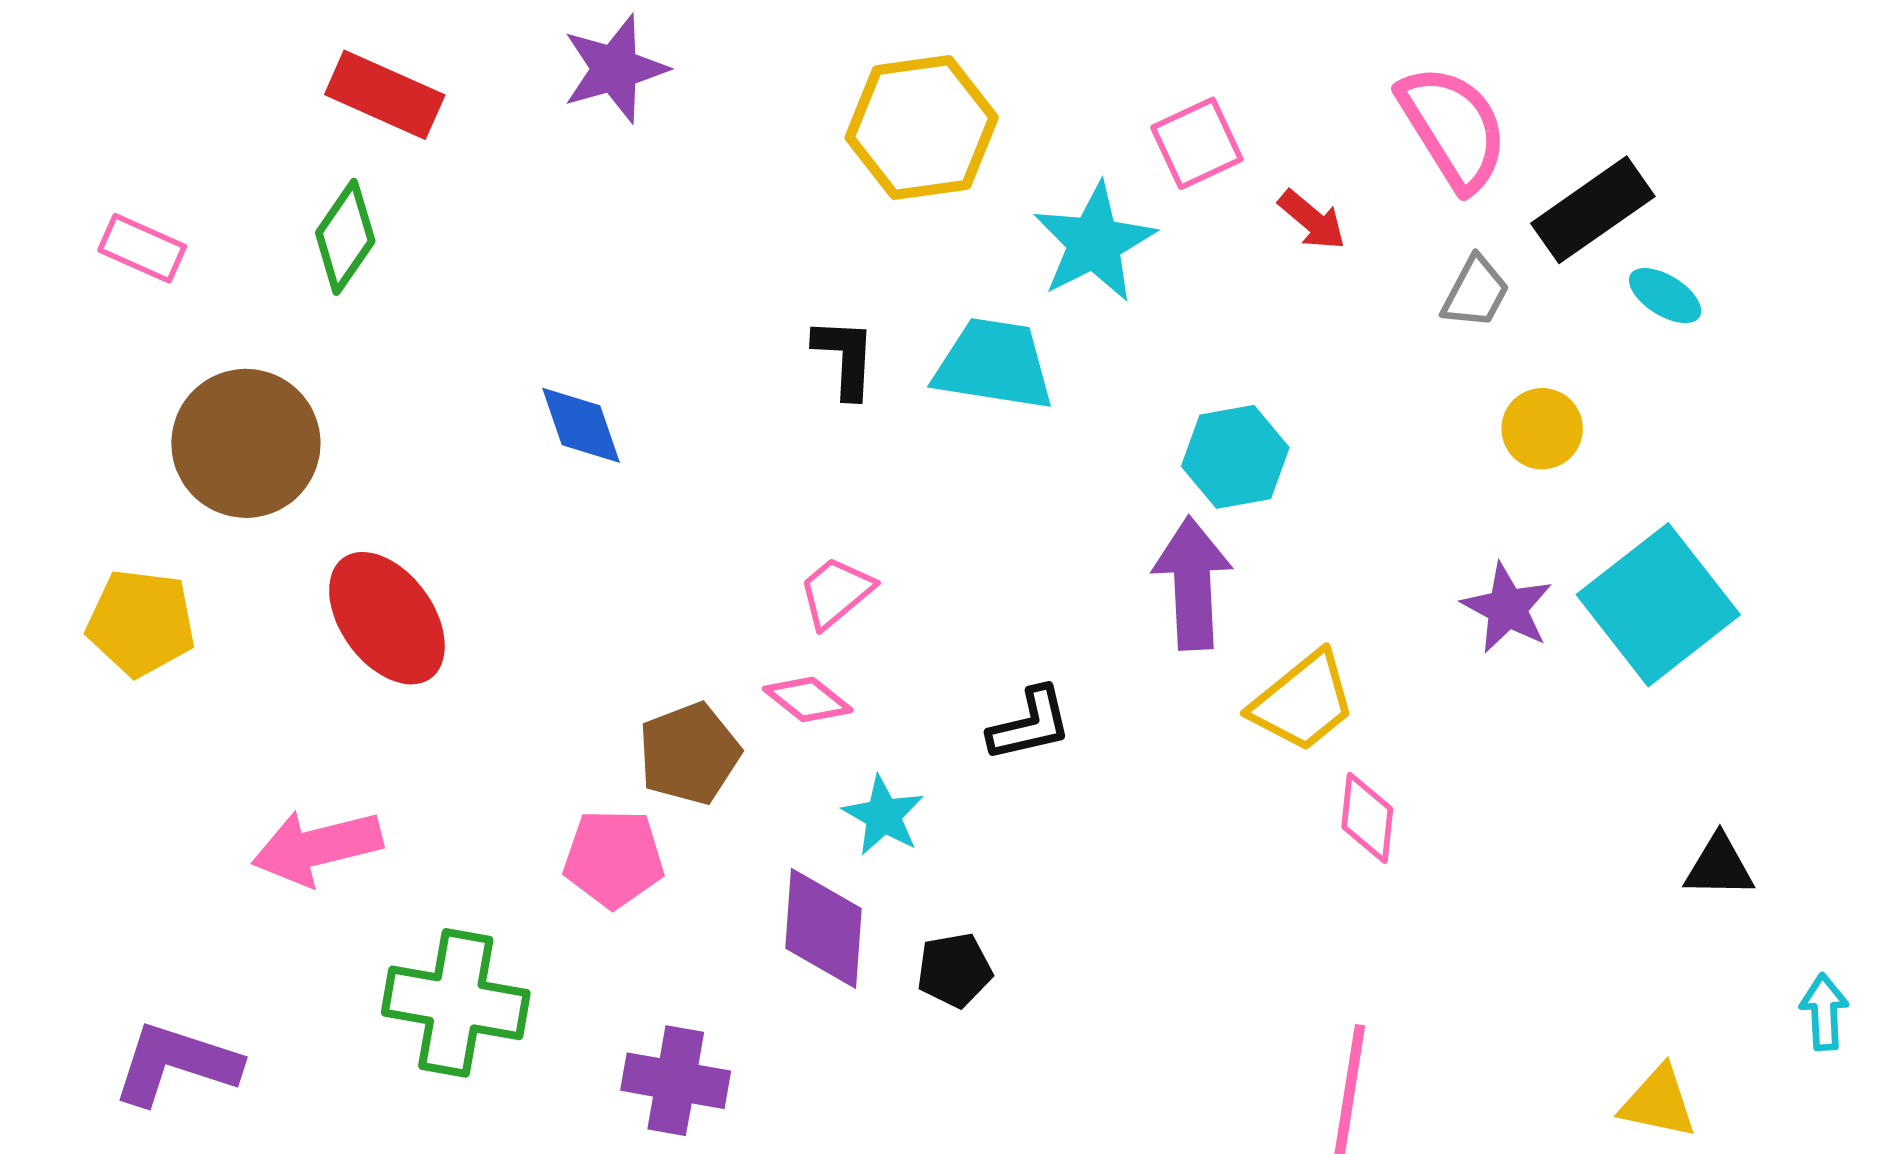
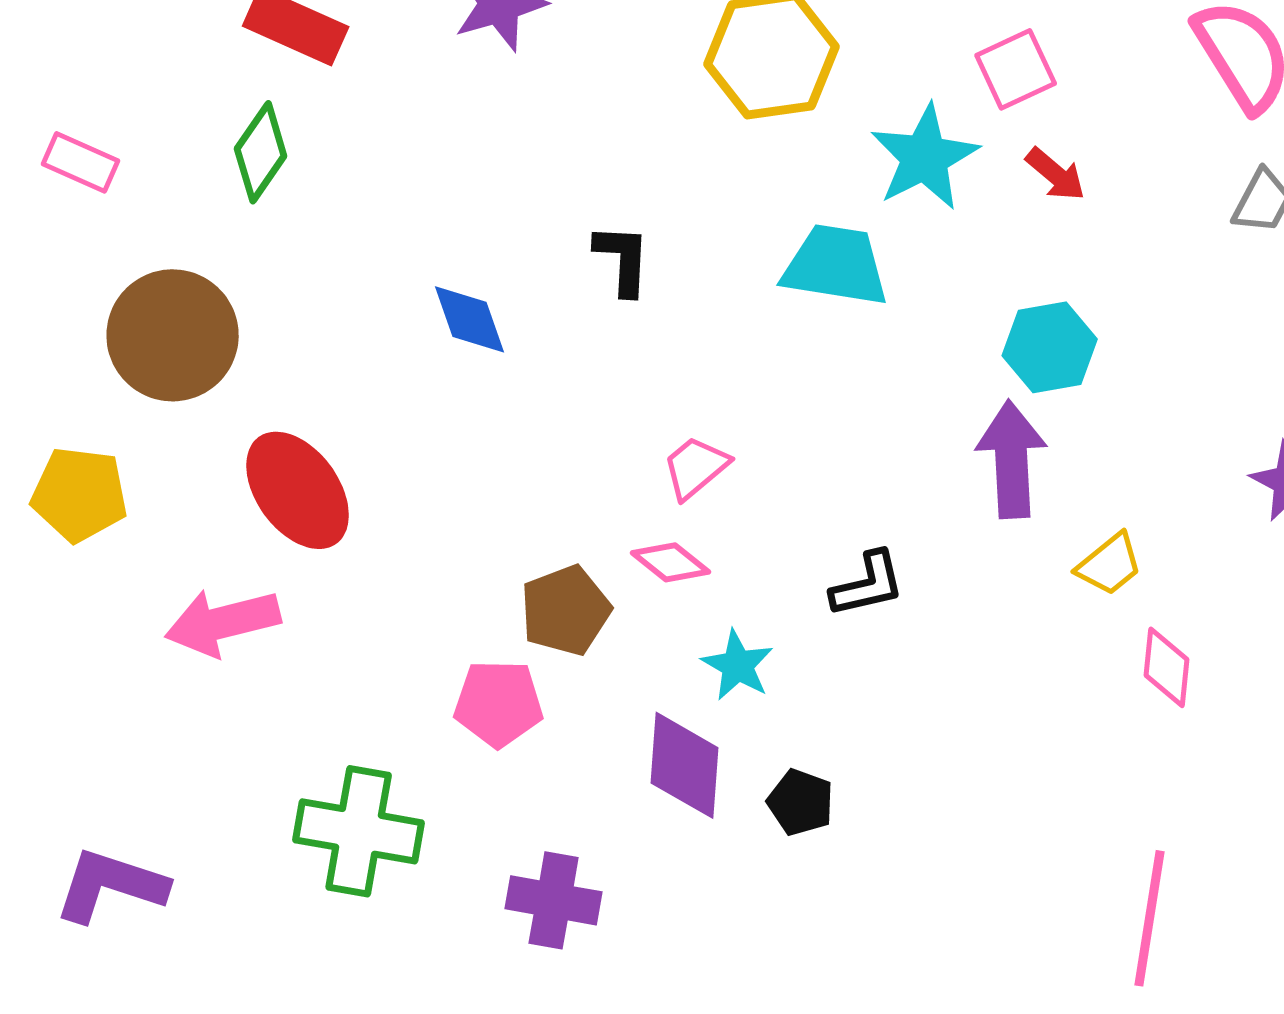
red arrow: (1312, 220) -> (1056, 174), moved
black L-shape: (845, 358) -> (623, 259), moved
yellow trapezoid: (1303, 702) -> (1110, 564), size x0.7
pink arrow: (317, 847) -> (223, 622), moved
black pentagon: (954, 970) -> (801, 802), turned 30

